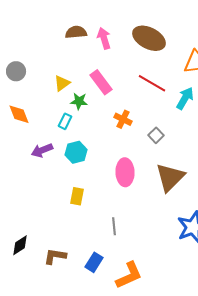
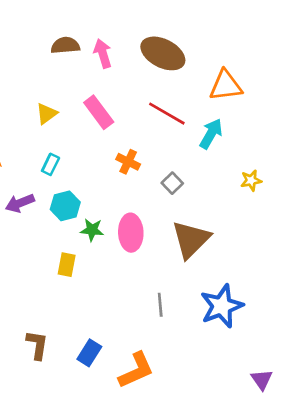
green star: (79, 101) -> (92, 230), moved
gray line: (114, 226) -> (160, 305), moved
brown L-shape: (55, 256) -> (37, 345), turned 90

